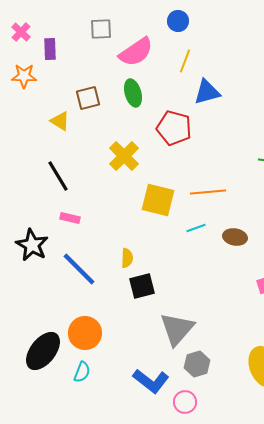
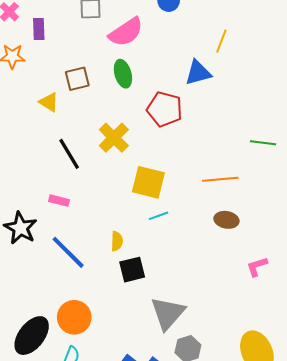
yellow line: (185, 61) -> (221, 41), moved
black line: (58, 176) -> (69, 154), moved
orange line: (208, 192) -> (220, 179), moved
cyan line: (196, 228) -> (158, 216), moved

